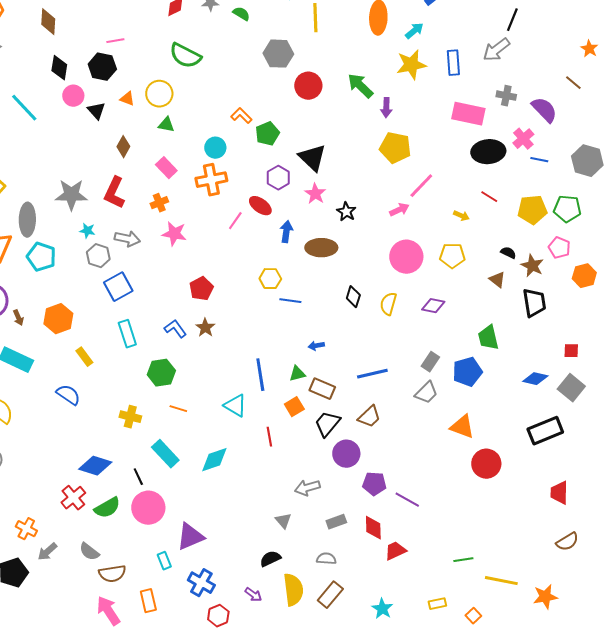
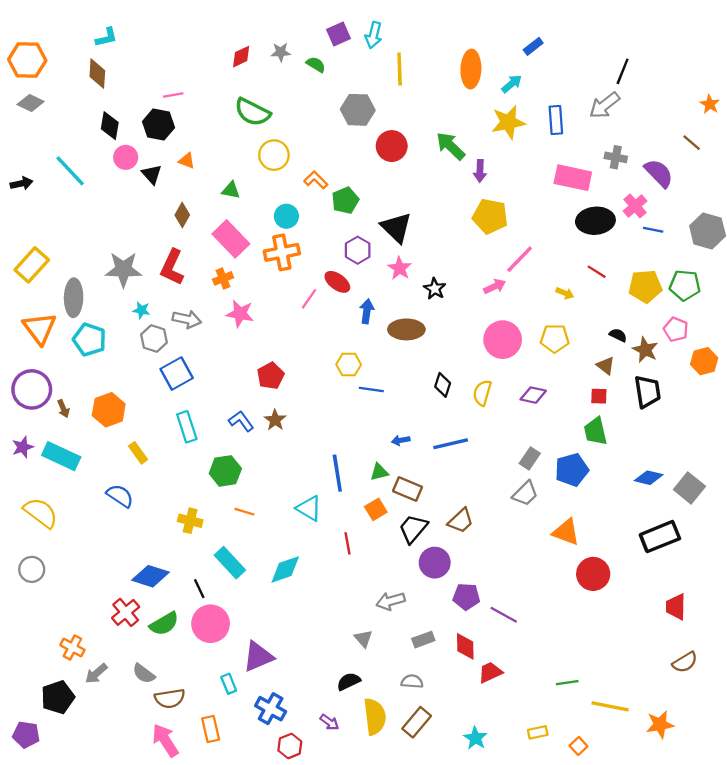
yellow circle: (159, 94) -> (274, 155), moved
pink rectangle: (166, 168) -> (231, 239), size x1.5
red square: (571, 351) -> (599, 396), moved
blue line: (372, 374) -> (451, 444), moved

